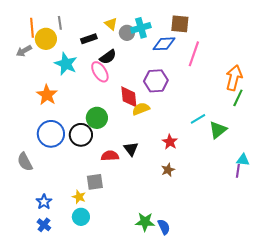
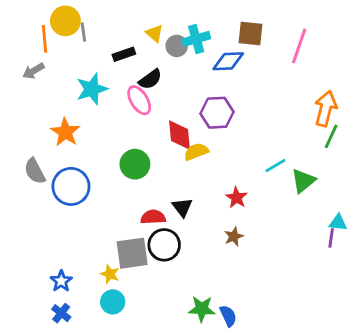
yellow circle: (46, 39) -> (65, 21), moved
pink line: (194, 54) -> (299, 46), moved
cyan star: (66, 64) -> (92, 89), turned 30
black circle: (81, 135) -> (164, 245), moved
gray semicircle: (25, 162) -> (35, 171), moved
gray square: (95, 182) -> (132, 253), size x1.4

